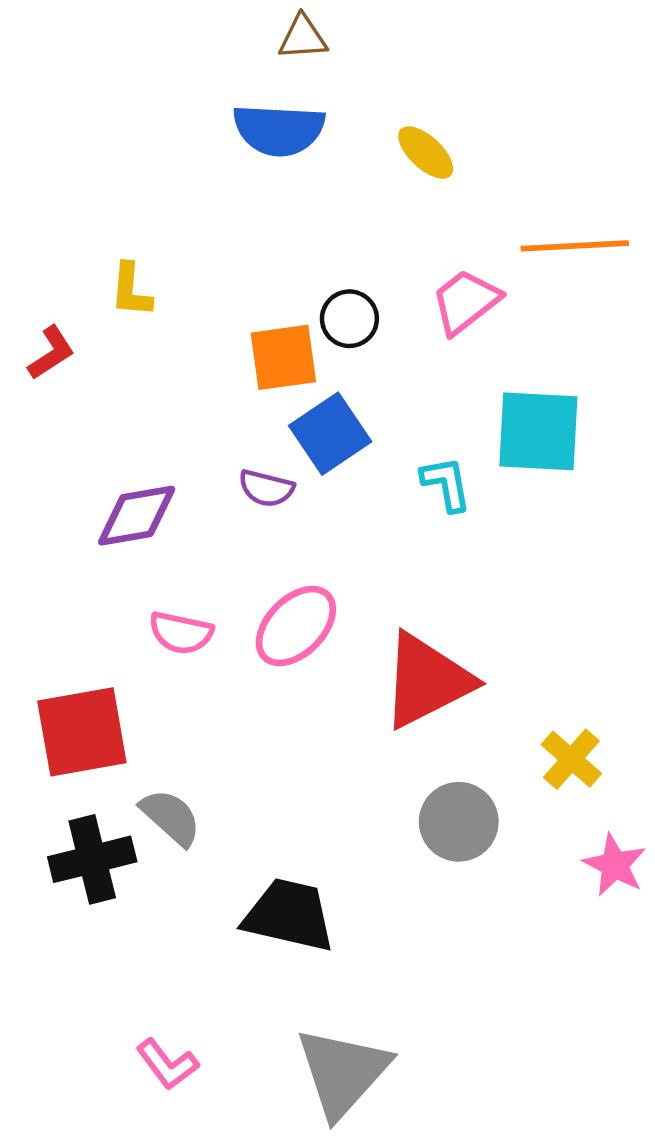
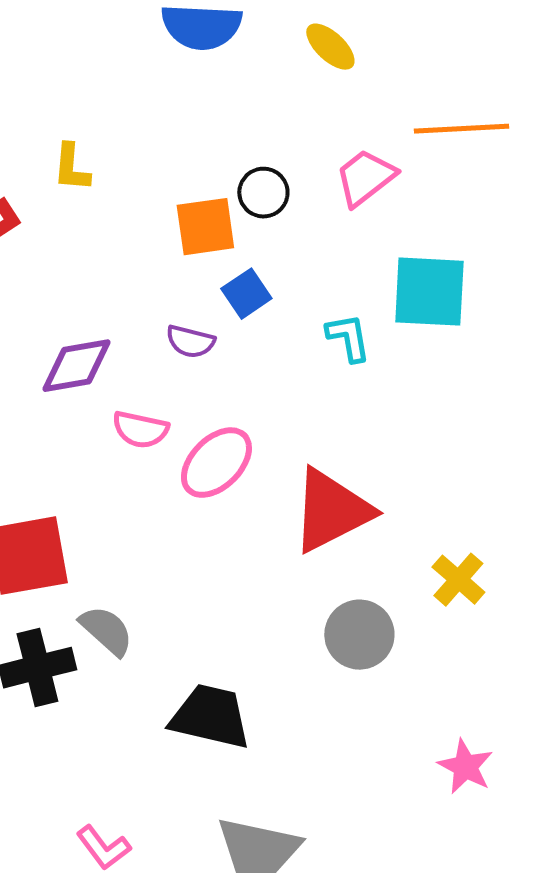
blue square: (330, 434) -> (246, 294), size x0.7
pink semicircle: (181, 633) -> (140, 430), moved
pink star: (615, 865) -> (465, 767), moved

